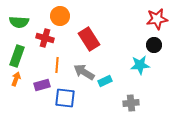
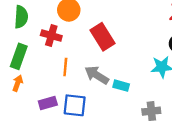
green semicircle: (19, 22) -> (21, 17), turned -90
cyan rectangle: (105, 81) -> (121, 86), turned 40
purple rectangle: (42, 85) -> (48, 103), moved

